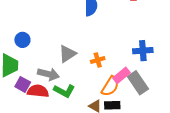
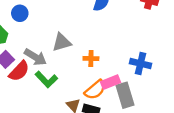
red semicircle: (38, 91) -> (19, 71), turned 110

